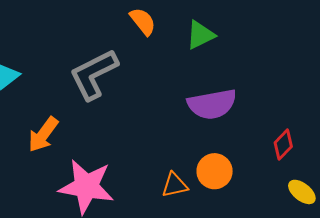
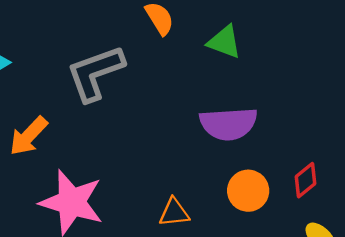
green triangle: (200, 35) -> (224, 42), turned 40
orange circle: (215, 171) -> (248, 191), moved

